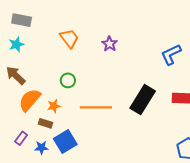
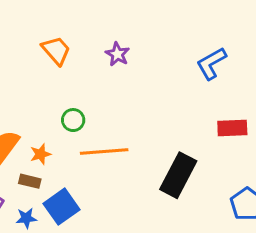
green circle: (68, 80) -> (73, 120), moved
black rectangle: (143, 100) -> (178, 175), moved

